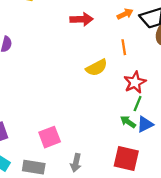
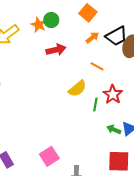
orange line: (124, 47) -> (97, 66), turned -40
green line: (138, 104) -> (95, 105), moved

